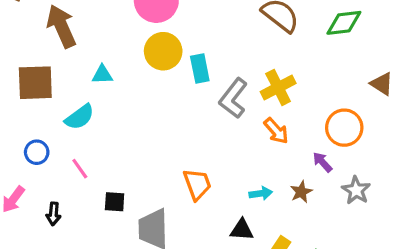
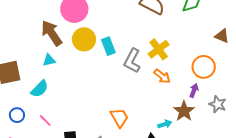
brown arrow: (61, 26) -> (52, 33), moved
purple arrow: (322, 162) -> (194, 90), turned 72
brown star: (301, 192) -> (184, 111), size x1.5
cyan arrow: (261, 193) -> (165, 124), moved

